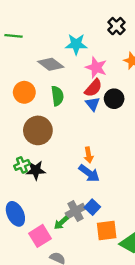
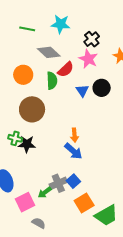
black cross: (116, 26) -> (92, 39), moved
green line: (14, 36) -> (27, 29), moved
cyan star: (76, 44) -> (61, 24), moved
red semicircle: (93, 88) -> (66, 69), moved
green cross: (22, 165) -> (15, 138), turned 32
orange square: (107, 230) -> (84, 203), turned -30

